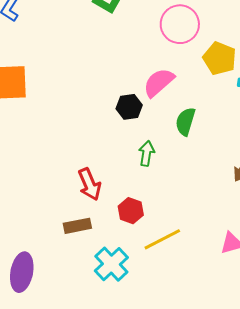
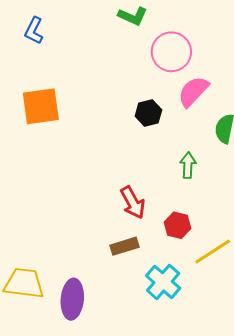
pink circle: (180, 24) -> (171, 52), moved
black hexagon: (129, 107) -> (148, 113), moved

